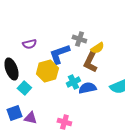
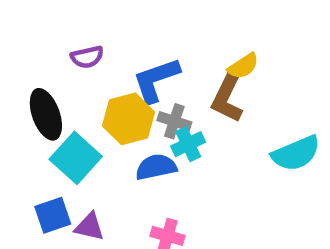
gray cross: (79, 39) -> (174, 121), moved
cyan square: (24, 88) -> (76, 158), size x1.5
blue semicircle: (87, 88) -> (156, 167), moved

